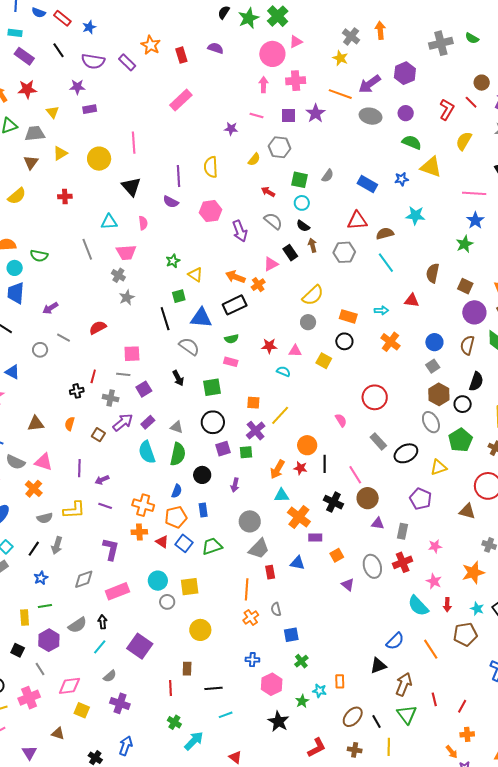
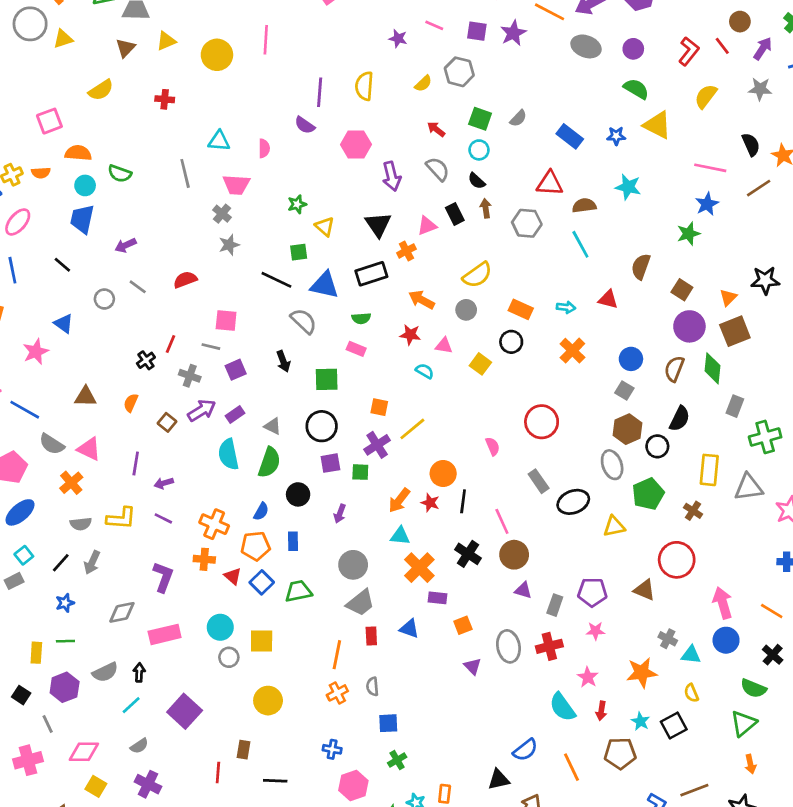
black triangle: (131, 187) -> (378, 224), moved
orange arrow: (235, 277) -> (422, 300), moved
black line: (165, 319) -> (276, 280), turned -55
gray square: (433, 366) -> (624, 391), turned -32
black cross: (77, 391) -> (146, 360), turned -32
purple pentagon: (421, 499) -> (592, 592), moved, turned -30

